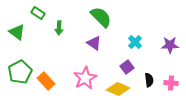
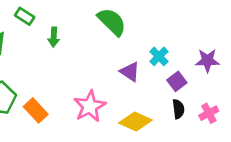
purple triangle: (94, 43) -> (130, 72), moved
purple square: (127, 67) -> (177, 81), moved
pink cross: (171, 83) -> (209, 113), turned -32

